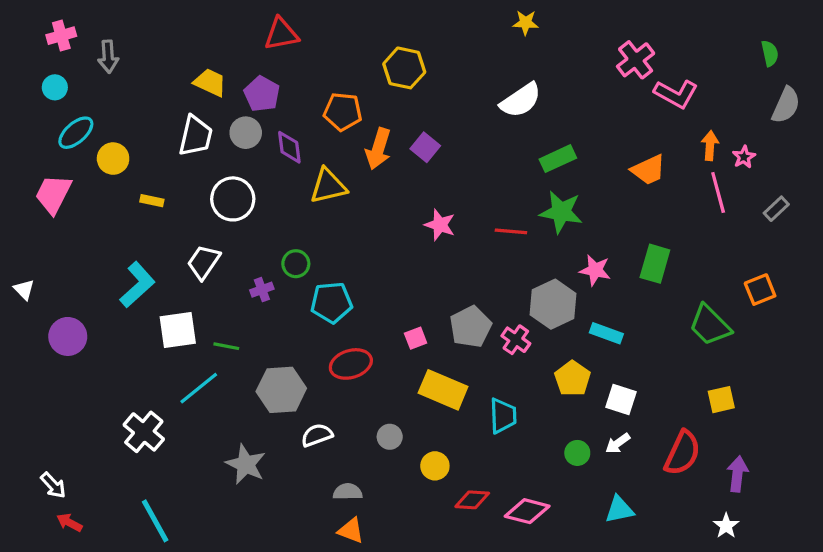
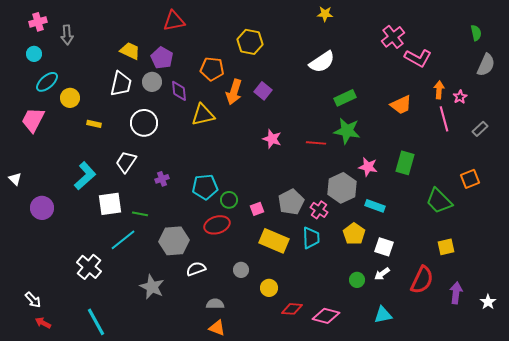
green circle: (296, 264) -> (229, 200), moved
cyan trapezoid: (503, 416) -> (311, 238), moved
white star: (726, 526) -> (488, 302), moved

